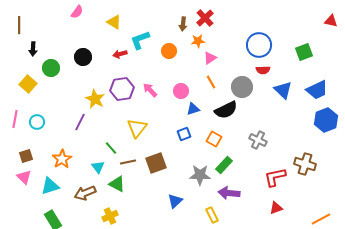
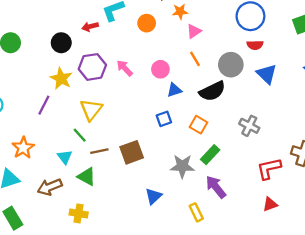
black circle: (83, 57) -> (61, 43), moved
blue triangle: (283, 90) -> (267, 74), moved
yellow triangle: (137, 128) -> (91, 110), moved
purple arrow: (229, 193) -> (216, 187), turned 45
yellow cross: (110, 216) -> (79, 213), turned 35

